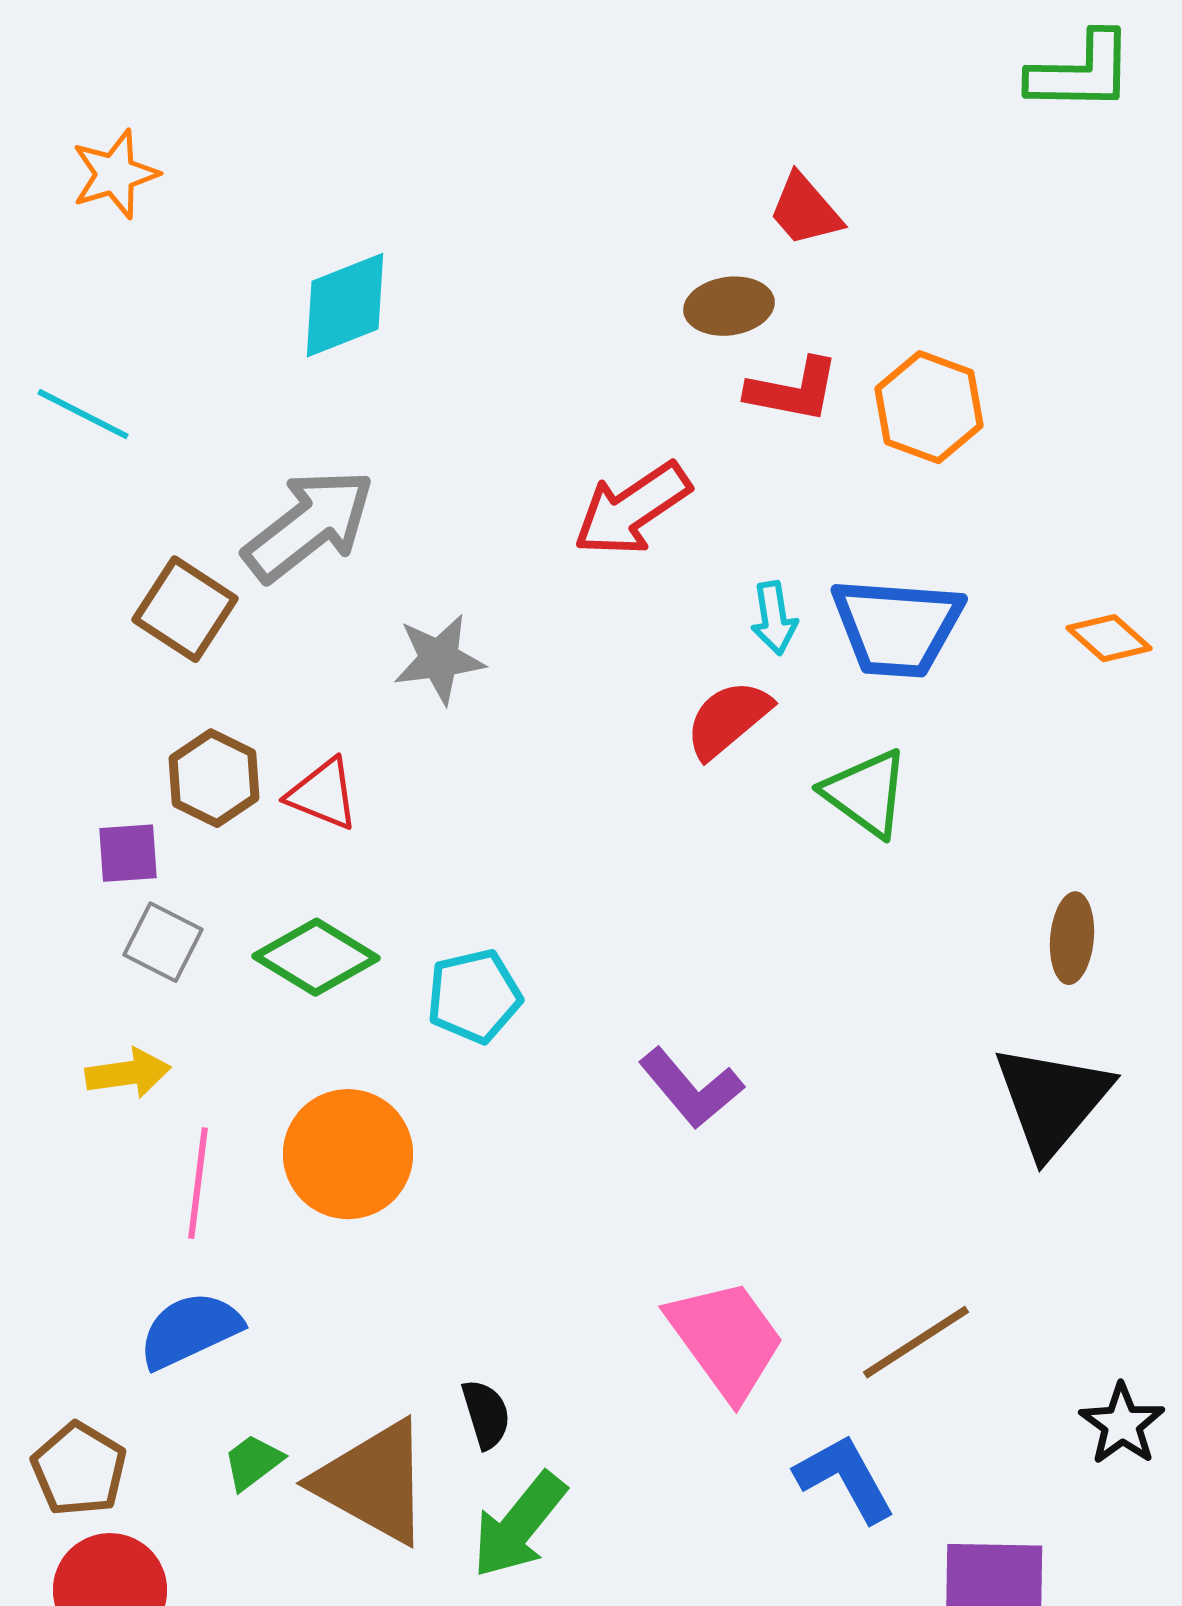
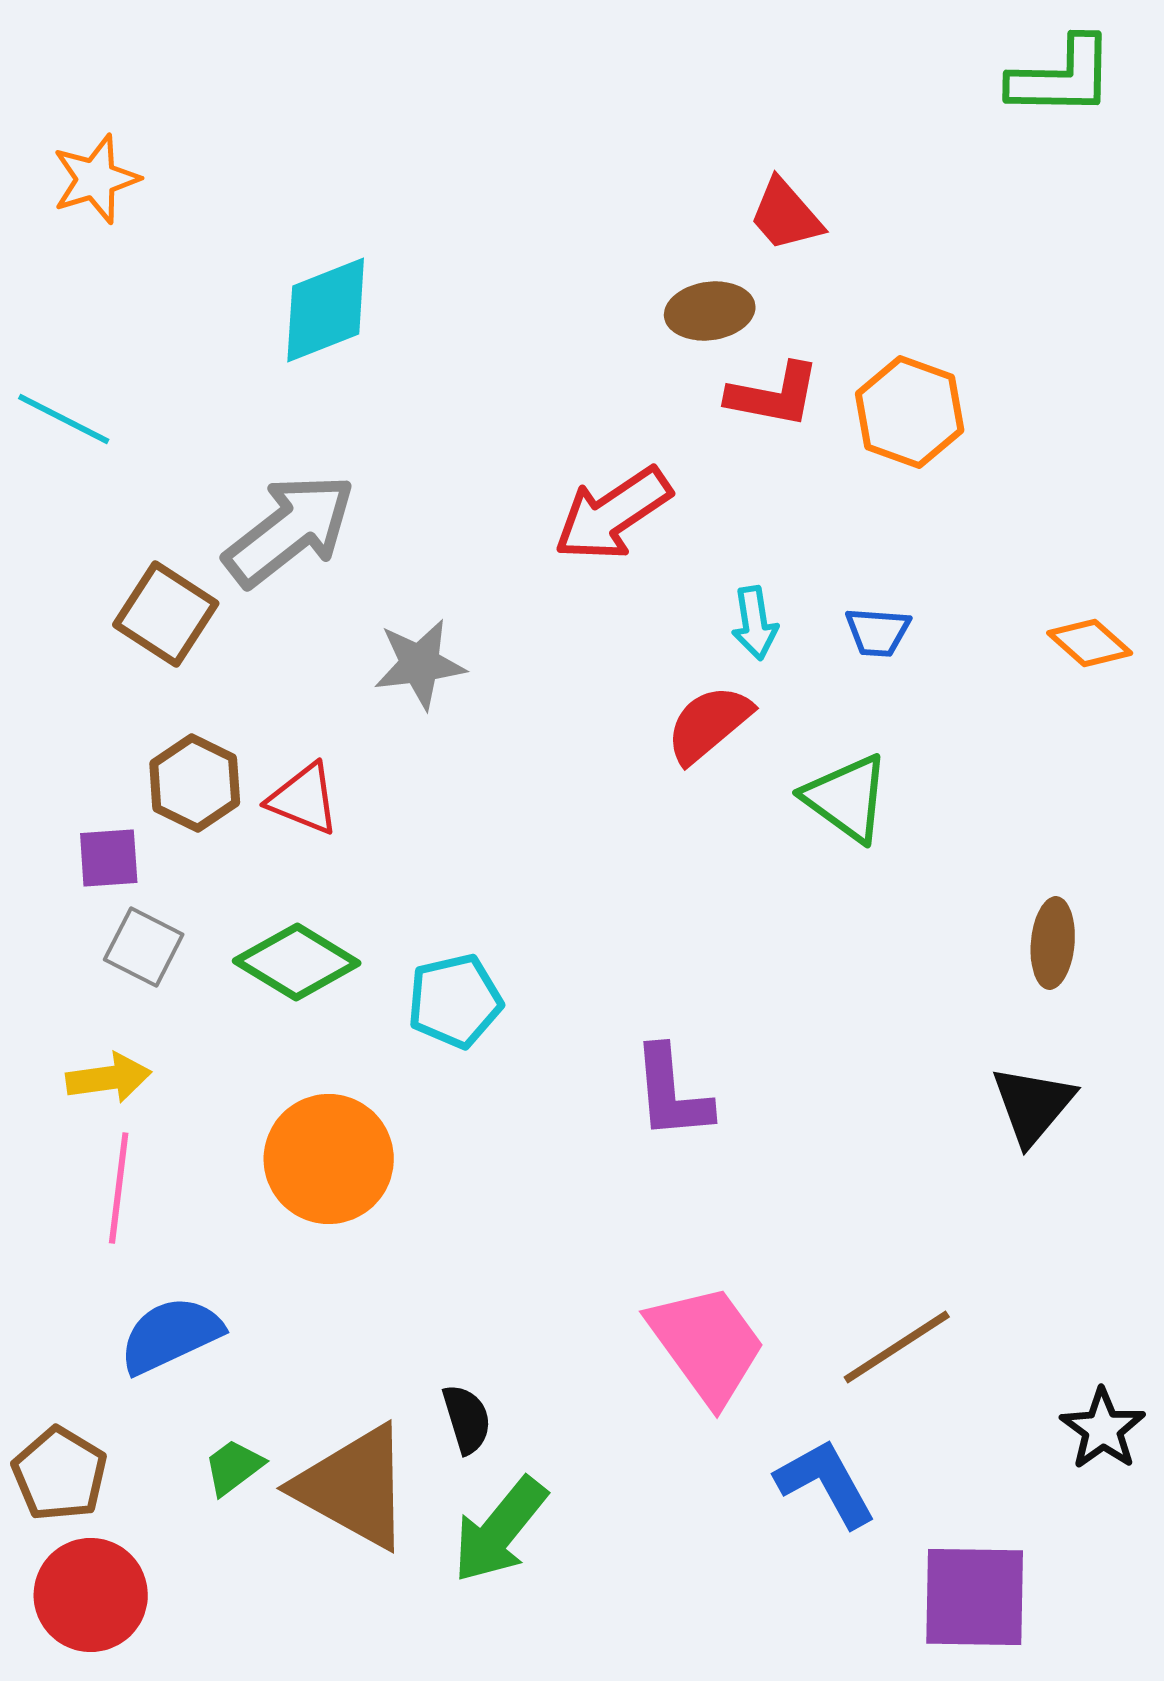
blue trapezoid: (897, 627) -> (878, 632), size x0.5
purple L-shape: (691, 1088) -> (672, 1093), turned 35
black triangle: (1052, 1100) -> (1033, 1105), size x0.7
pink line: (198, 1183) -> (119, 1188), moved

